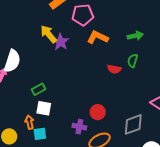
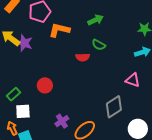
green semicircle: (133, 61) -> (99, 45), turned -64
red circle: (98, 112) -> (45, 85), moved
purple cross: (79, 127) -> (62, 121), turned -32

